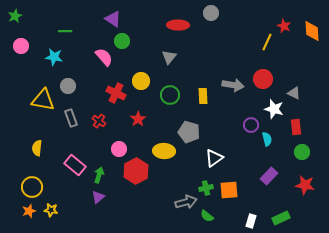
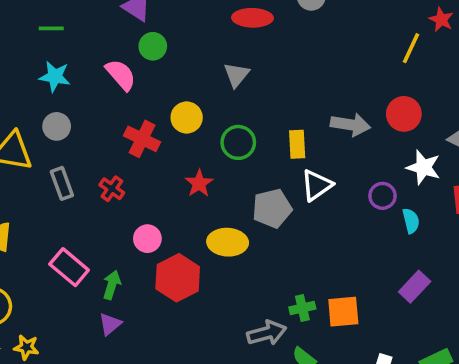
cyan star: (54, 57) -> (55, 77), moved
red star: (138, 119) -> (199, 183), moved
gray pentagon: (189, 132) -> (272, 208), turned -30
white triangle: (214, 158) -> (317, 185), moved

